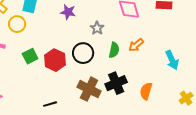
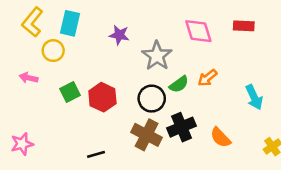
gray star: (97, 28) -> (157, 56), size x1.6
green semicircle: (114, 50) -> (179, 84), turned 42
black circle: (83, 53) -> (152, 99), moved
orange semicircle: (146, 91) -> (220, 137), turned -60

